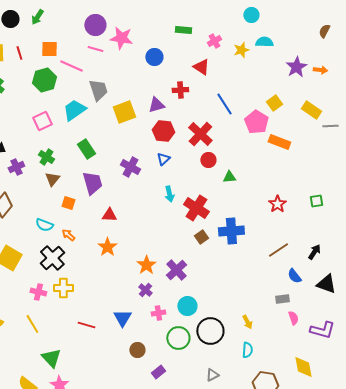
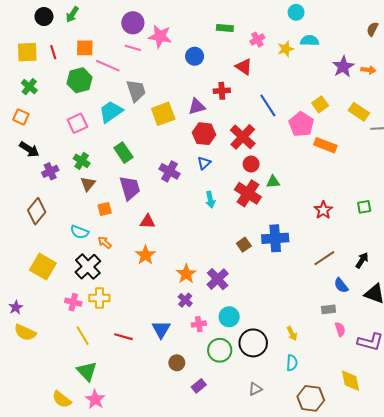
orange square: (68, 203) -> (105, 209), turned -32
red cross: (196, 208) -> (248, 193), moved
yellow line: (32, 324) -> (83, 336), moved

